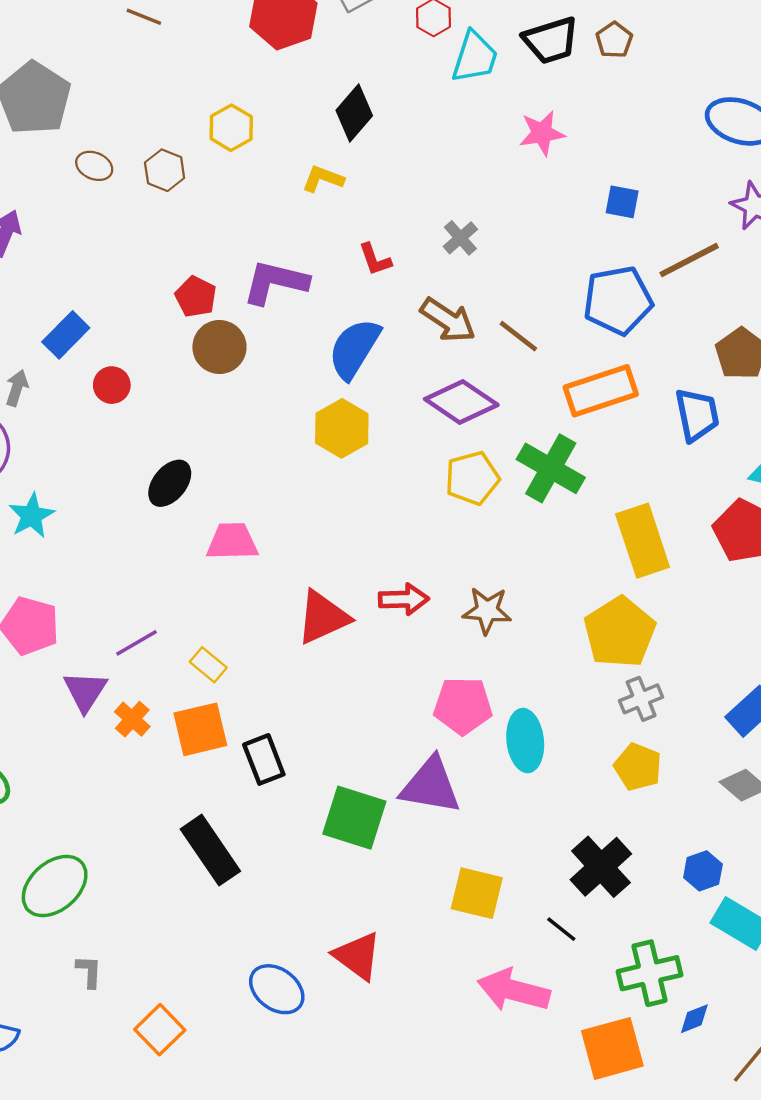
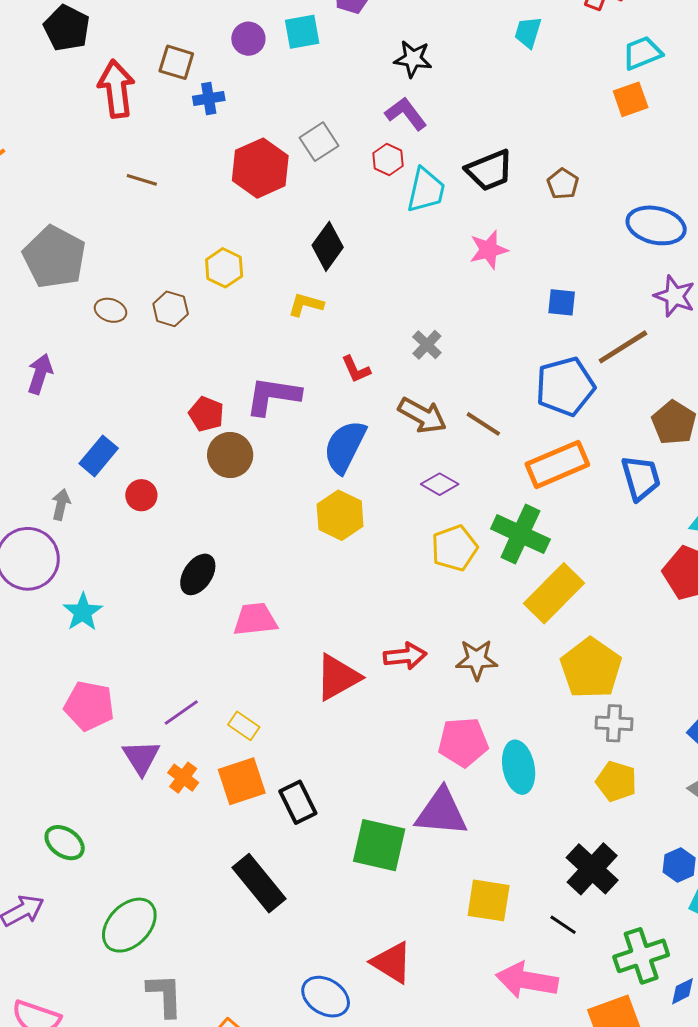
brown pentagon: (614, 40) -> (563, 184), moved
purple diamond: (461, 402) -> (440, 484), size x0.6
yellow rectangle: (643, 541) -> (554, 593), moved, turned 68
gray cross: (641, 699) -> (614, 723), turned 30
gray L-shape: (89, 971) -> (165, 995), size x1.6

